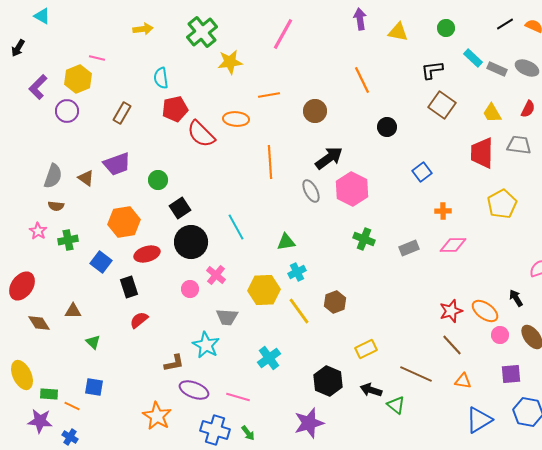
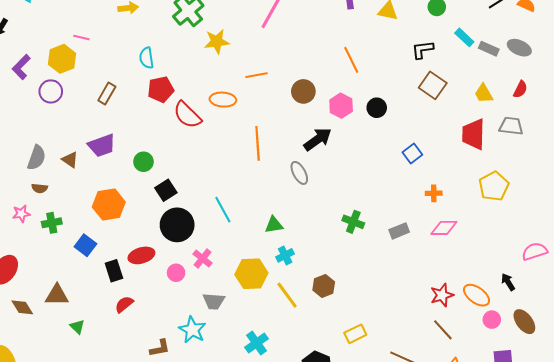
pink hexagon: (352, 189) -> (341, 106), moved, size x0.7
pink star: (38, 231) -> (21, 214), turned 30
red ellipse: (147, 254) -> (141, 255), moved
brown triangle: (73, 311) -> (57, 295), size x1.4

